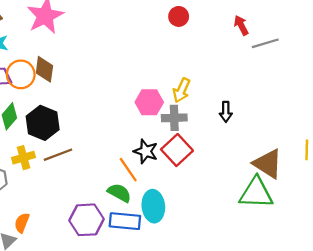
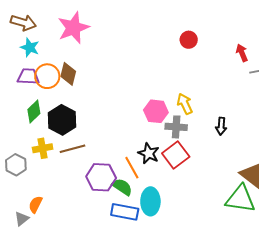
yellow arrow: (181, 90) -> (185, 104), turned 125
purple hexagon: (87, 220) -> (101, 177), moved

